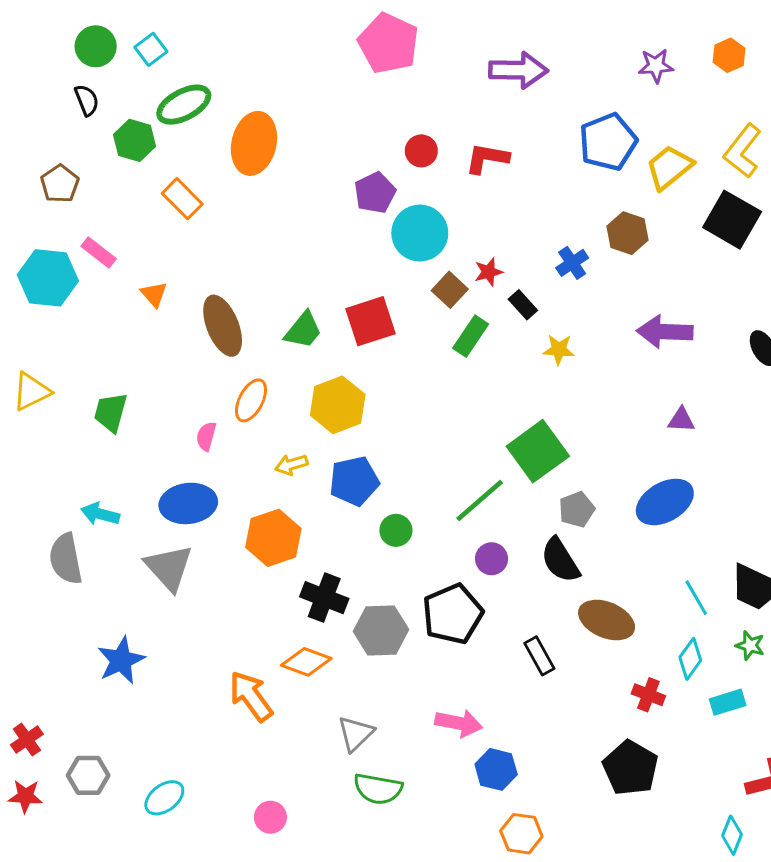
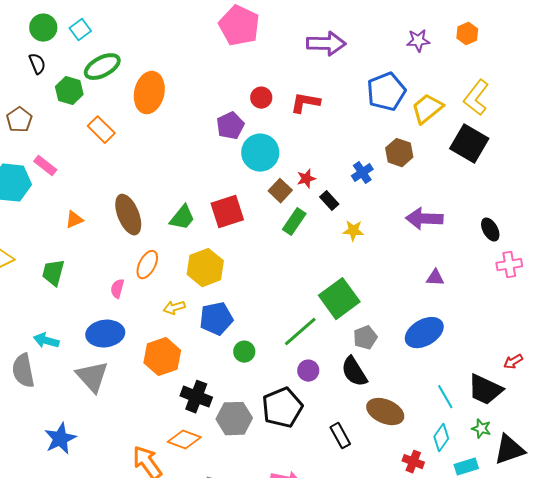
orange triangle: (154, 294) -> (74, 220), moved, turned 48

